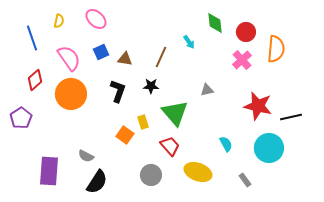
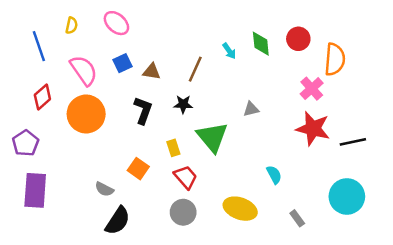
green diamond: (215, 23) -> (261, 44), moved
pink cross: (242, 60) -> (312, 89), moved
orange square: (125, 135) -> (138, 169), moved
red trapezoid: (170, 146) -> (186, 177), moved
cyan circle: (269, 148) -> (347, 196), moved
purple rectangle: (49, 171) -> (35, 190), moved

